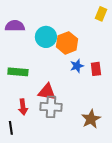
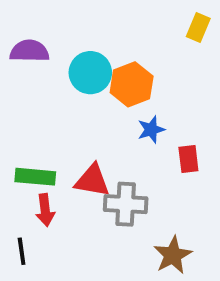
red rectangle: (96, 69) -> (188, 159), moved
green rectangle: (18, 72) -> (35, 177), moved
gray cross: (51, 107) -> (126, 204), moved
brown star: (91, 119) -> (173, 255), moved

